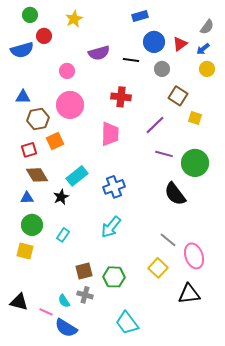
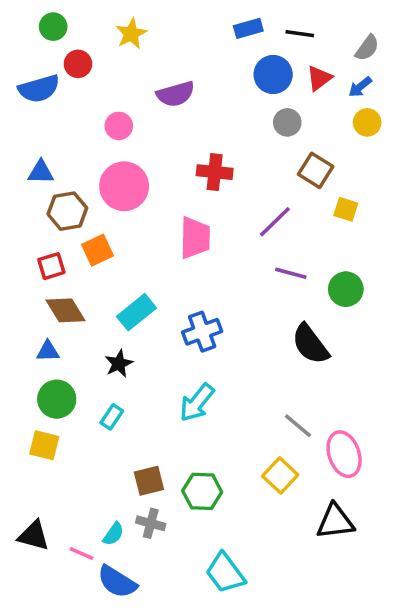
black line: (131, 60) -> (300, 34), moved
green circle: (195, 163) -> (346, 289), size x0.7
black star: (61, 197) -> (119, 364), moved
cyan semicircle: (64, 301) -> (113, 534), turned -112

